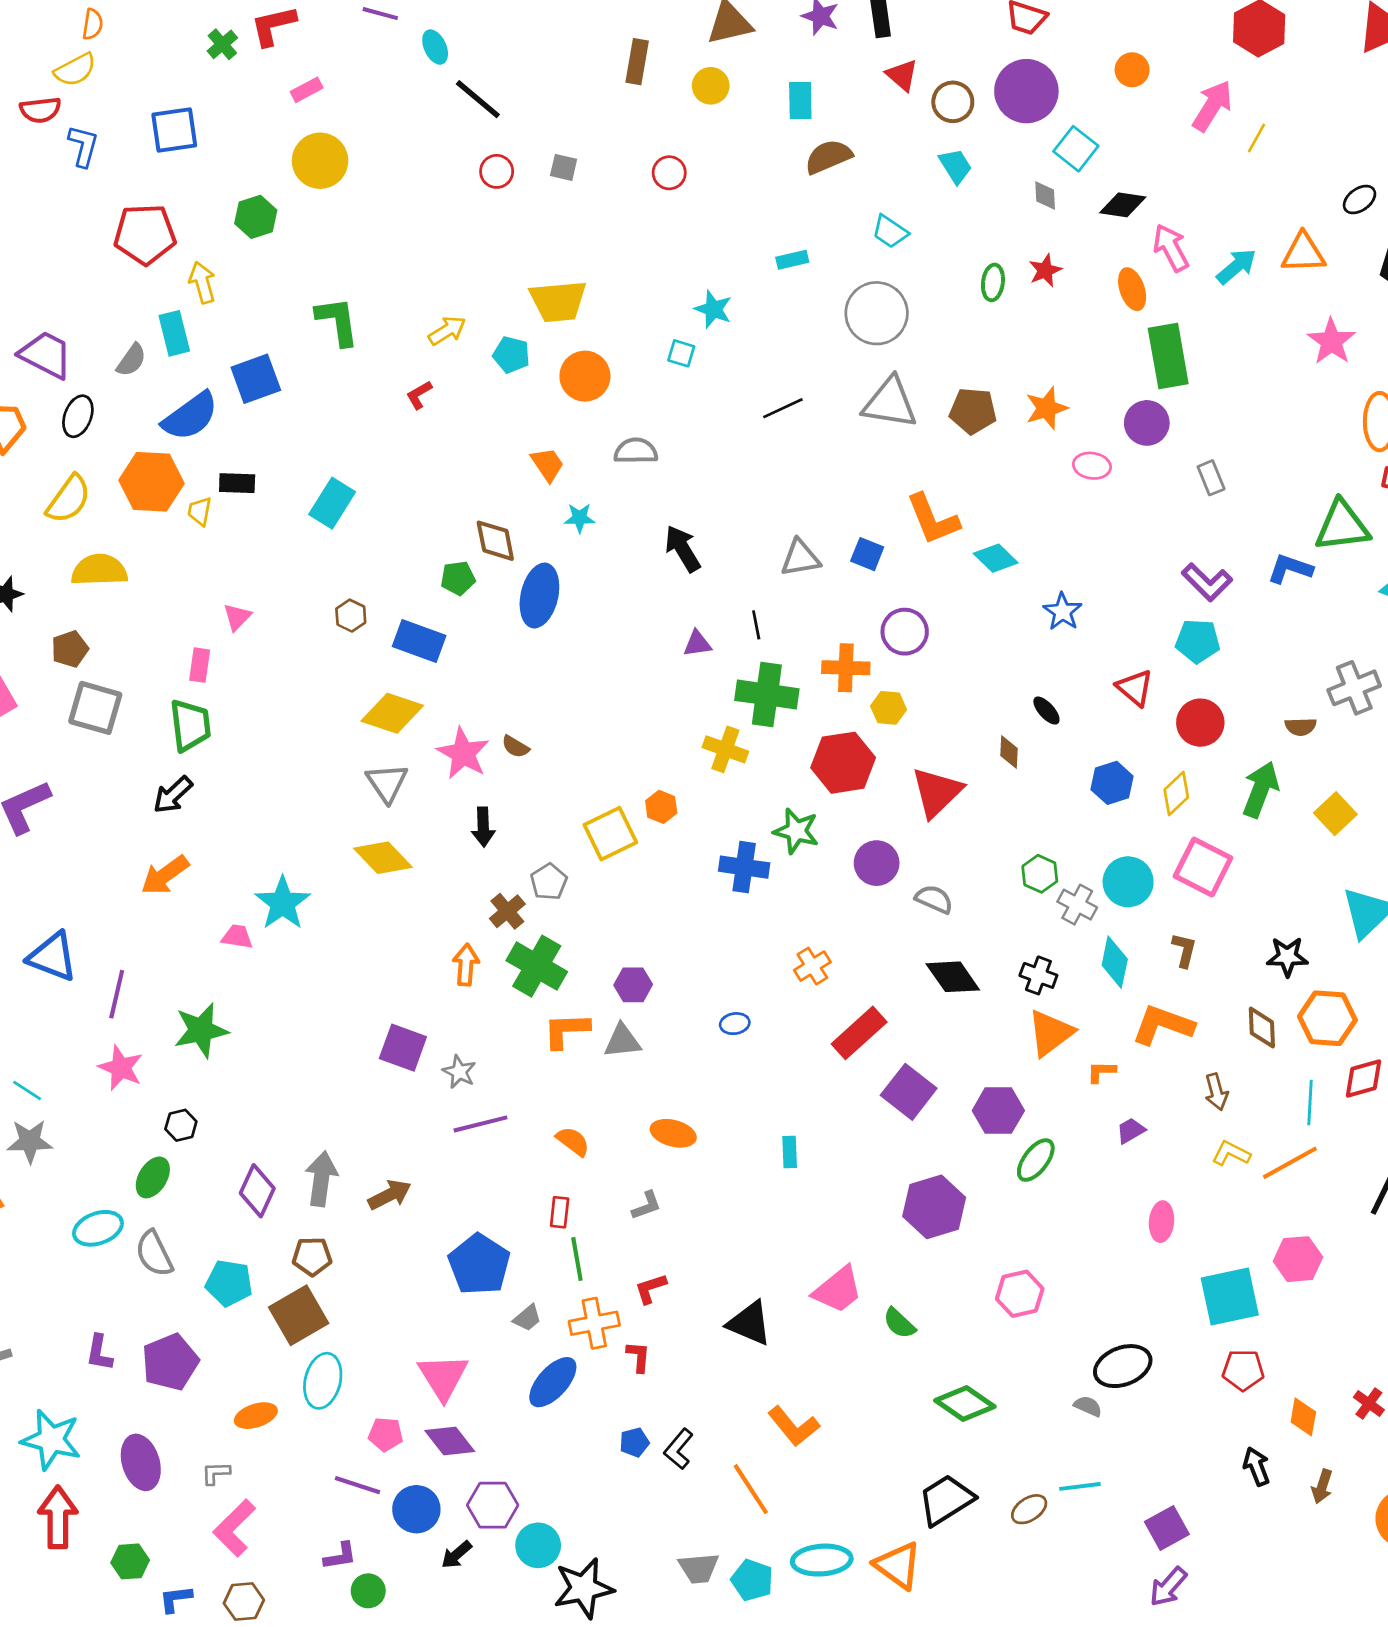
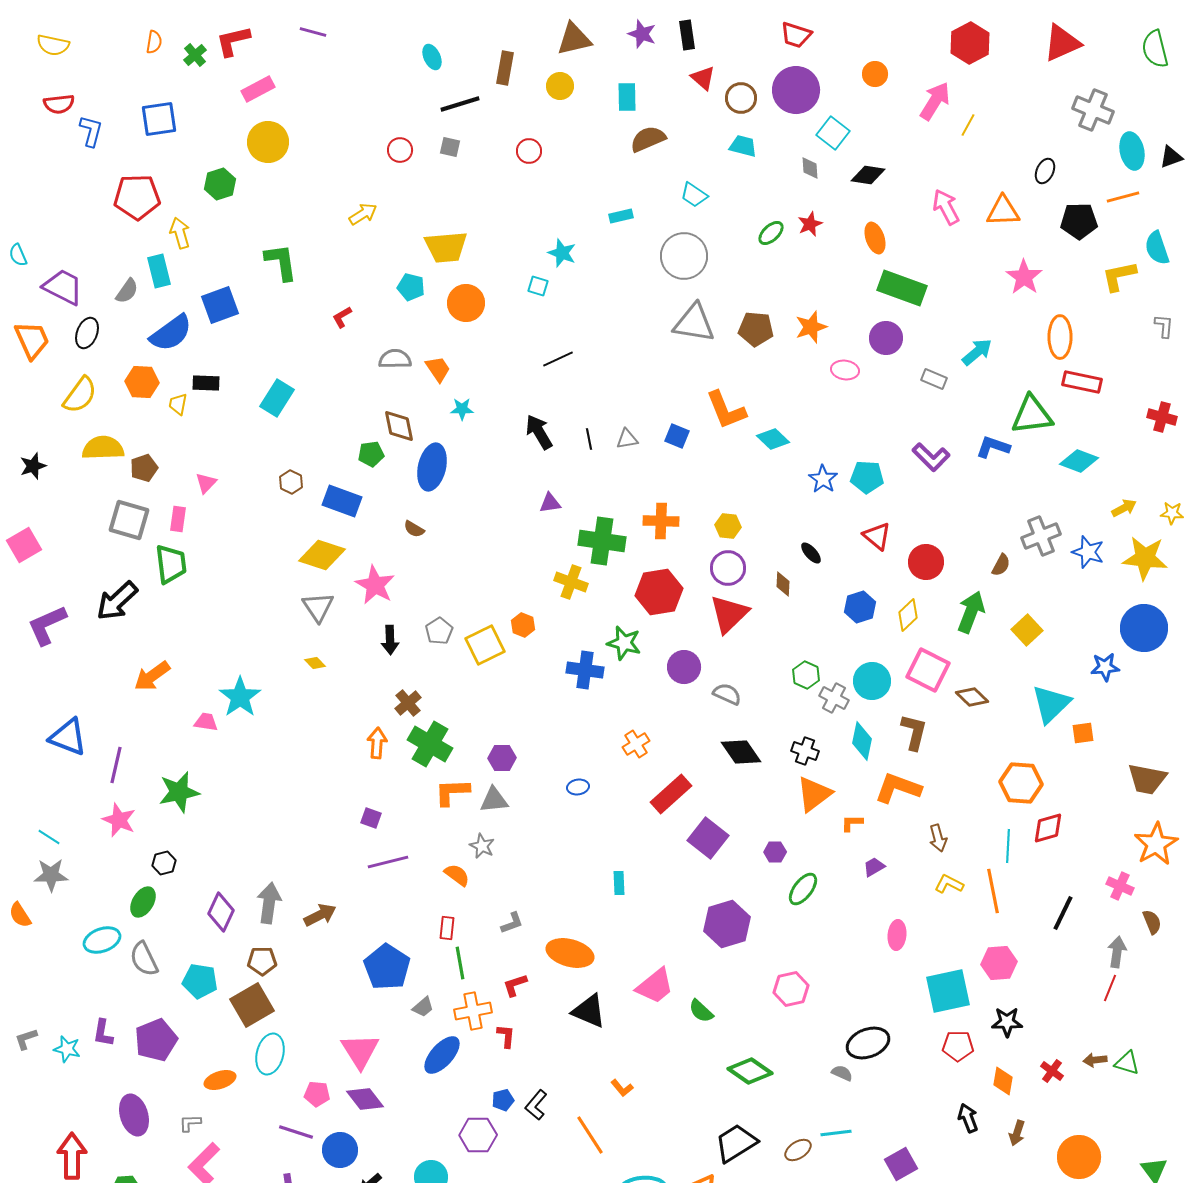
orange semicircle: (93, 24) -> (154, 42), moved
cyan ellipse: (435, 47) -> (432, 57), moved
yellow semicircle: (75, 70) -> (53, 45), moved, turned 40
pink rectangle: (307, 90) -> (258, 89), size x1.4
black line: (478, 99) -> (460, 104), moved, turned -57
cyan trapezoid: (955, 166) -> (743, 146), turned -44
black ellipse: (1360, 200) -> (1045, 171), turned -30
pink arrow: (1171, 248) -> (946, 207), moved
cyan arrow: (1236, 266) -> (977, 352), moved
green ellipse: (993, 282) -> (771, 233), turned 40
yellow arrow: (447, 331) -> (363, 214), moved
green rectangle: (1168, 356) -> (902, 288), turned -60
black line: (783, 408) -> (558, 359), moved
gray semicircle: (636, 451) -> (395, 359), moved
gray rectangle: (1211, 478) -> (934, 379), turned -45
orange hexagon: (151, 482) -> (142, 382), size x0.7
gray triangle: (800, 558) -> (627, 439), size x0.7
black line: (756, 625) -> (589, 439), moved
purple circle: (905, 632) -> (728, 568), moved
cyan pentagon: (1198, 641) -> (867, 477), moved
brown pentagon: (70, 649) -> (144, 468), moved
gray square: (95, 708) -> (129, 520), moved
yellow hexagon: (889, 708) -> (728, 526), moved
brown semicircle: (1301, 727) -> (1001, 565), turned -60
brown semicircle: (515, 747) -> (414, 529), moved
black arrow: (173, 795) -> (117, 601), moved, size x1.4
yellow diamond: (383, 858) -> (315, 663), size x0.5
gray pentagon: (549, 882) -> (439, 631), moved
brown L-shape: (1184, 950) -> (914, 732), size x1.4
black star: (1287, 957) -> (1007, 1022), moved
brown diamond: (1262, 1028) -> (972, 697), moved, turned -44
purple square: (403, 1048) -> (371, 818), moved, size x0.6
gray star: (459, 1072) -> (482, 846), moved
purple hexagon: (998, 1111) -> (775, 852), size x0.6
orange ellipse: (673, 1133) -> (570, 953), moved, size x1.4
orange line: (1290, 1163) -> (993, 891), turned -72
orange L-shape: (794, 1426) -> (622, 1088), size x0.6
cyan star: (51, 1440) -> (67, 1049), moved, size x0.6
purple hexagon: (493, 1505) -> (478, 1135), moved

